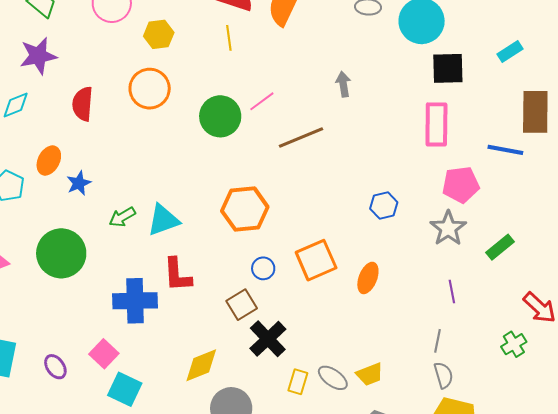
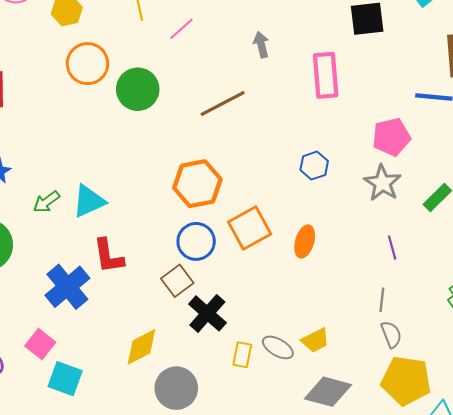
orange circle: (150, 89) -> (87, 64), moved
pink line: (262, 101) -> (181, 29), moved
pink rectangle: (436, 124) -> (326, 75), moved
orange hexagon: (245, 209) -> (197, 184), moved
blue circle: (263, 268) -> (196, 241), size x1.6
blue cross: (135, 301) -> (67, 287), turned -33

